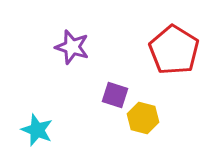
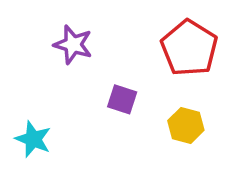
yellow hexagon: (143, 118) -> (186, 125), moved

